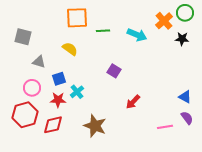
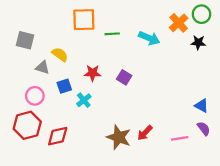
yellow semicircle: (70, 49) -> (60, 54), moved
red star: (58, 100) -> (93, 73), moved
red arrow: (133, 102) -> (145, 133), moved
brown star: (95, 126) -> (119, 137), moved

